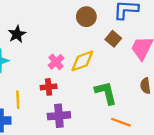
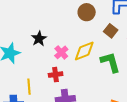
black star: (17, 34) -> (39, 39), moved
green L-shape: (106, 93) -> (110, 62), moved

